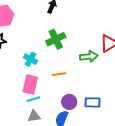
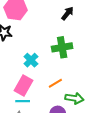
green arrow: (89, 57) -> (74, 98), moved
orange line: (59, 74) -> (55, 83), turned -40

